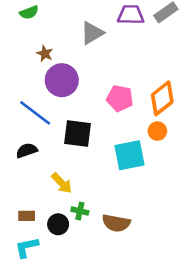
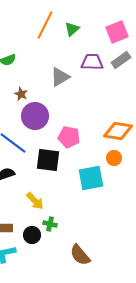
pink pentagon: (120, 98) -> (69, 137), moved
orange diamond: (162, 98) -> (118, 131), turned 48
brown semicircle: (116, 223) -> (80, 255), moved, turned 40

